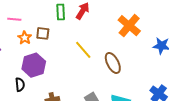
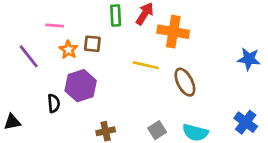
orange cross: (129, 26) -> (173, 32), moved, turned -30
yellow line: (83, 50) -> (146, 65), turned -36
black semicircle: (20, 85) -> (54, 103), moved

